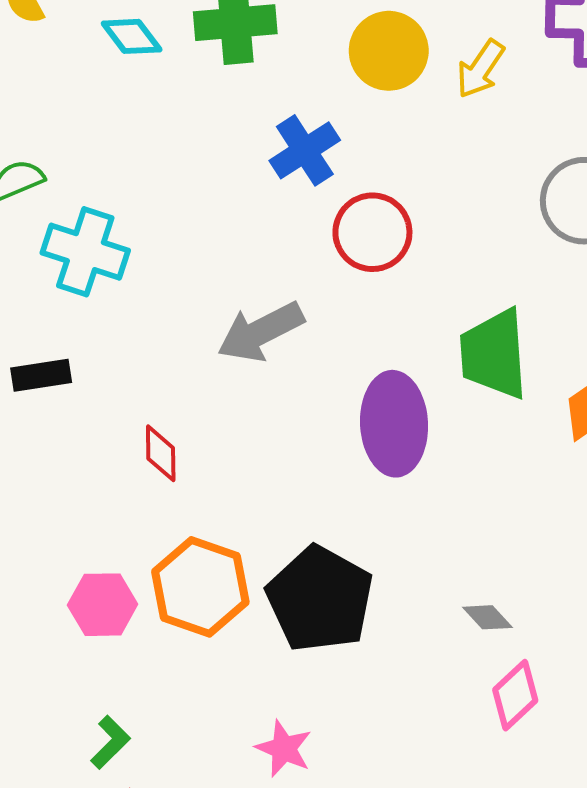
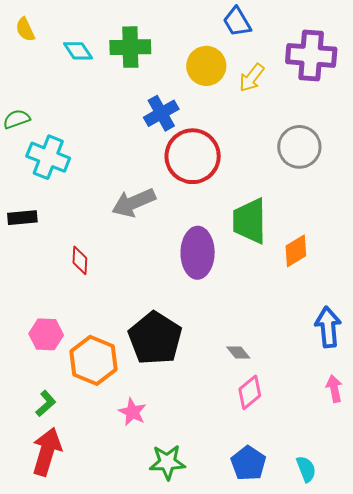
red circle: (372, 232) -> (193, 156), size x1.4
orange hexagon: (200, 587) -> (94, 360), moved

